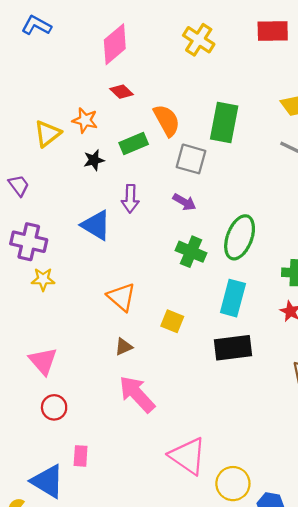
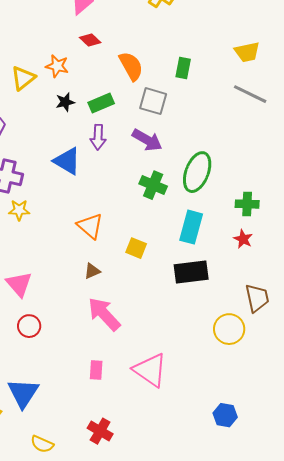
green rectangle: (224, 123) -> (183, 68), size x0.6
green rectangle: (134, 144) -> (101, 103), moved
purple arrow: (184, 202) -> (147, 140), size x1.4
pink rectangle: (81, 456) -> (96, 370), moved
blue triangle: (47, 481) -> (23, 393), turned 32
yellow circle: (233, 484) -> (229, 329), moved

